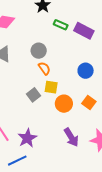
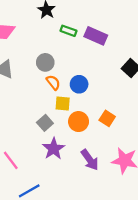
blue circle: (86, 71) -> (79, 84), moved
gray square: (33, 95) -> (45, 123), moved
purple star: (27, 138) -> (54, 149), moved

